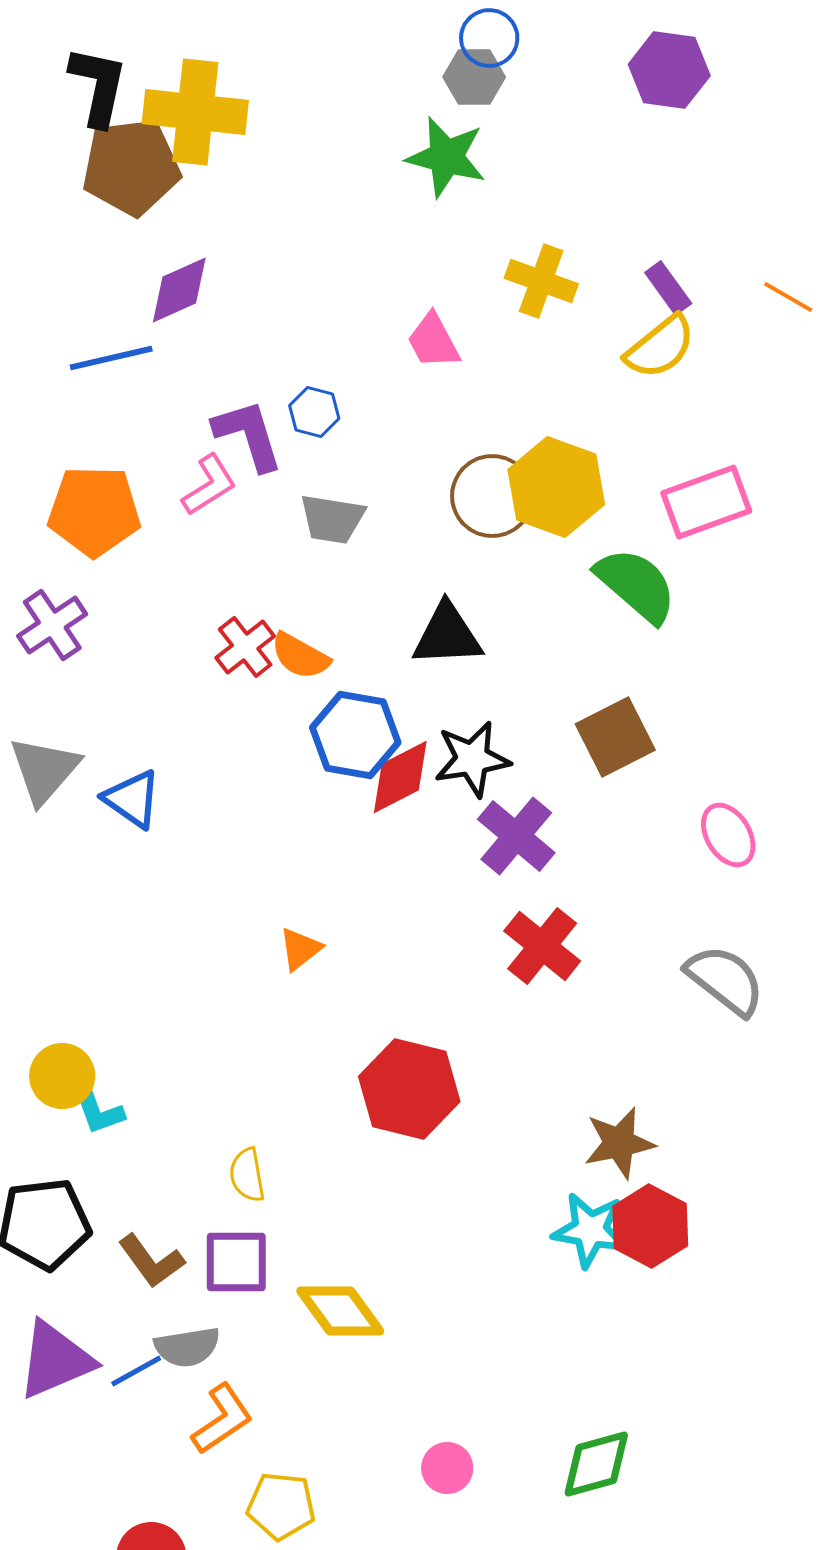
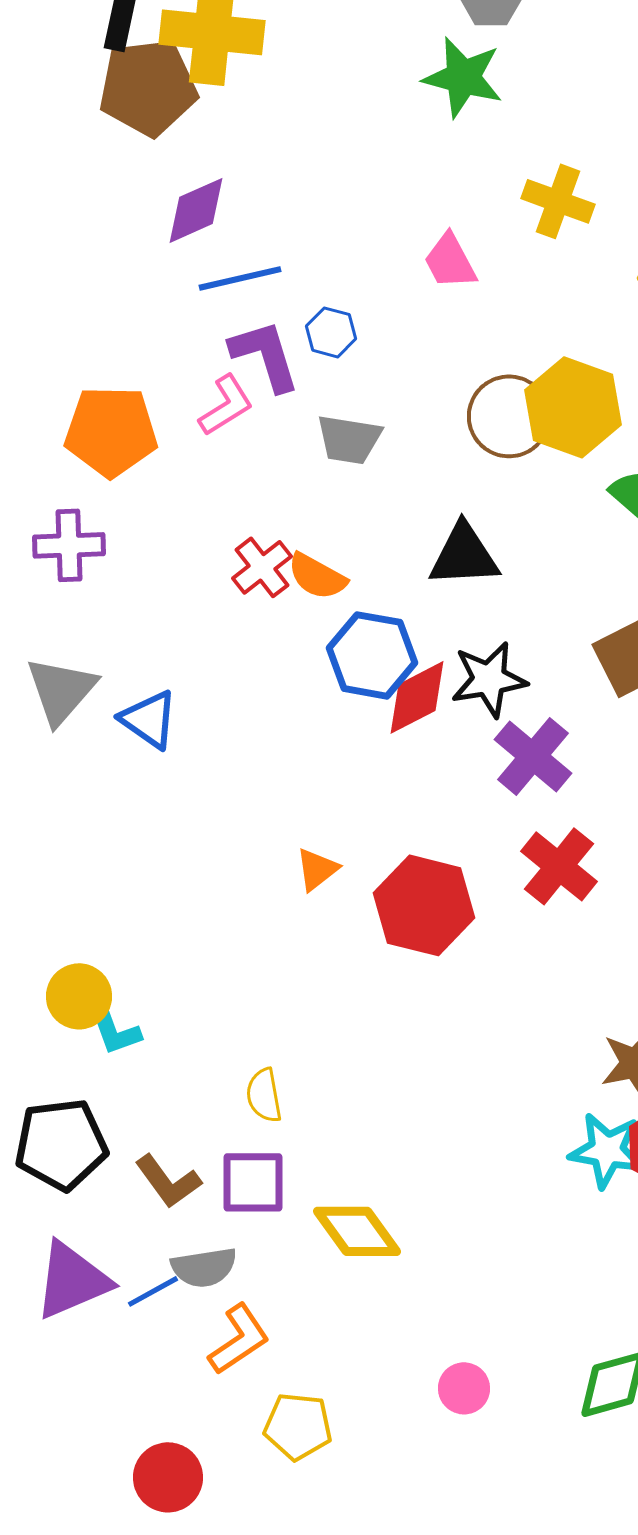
blue line: (111, 358) -> (240, 278), moved
purple cross: (52, 625) -> (69, 545), turned 32
red hexagon: (409, 1089) -> (424, 905), moved

